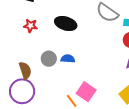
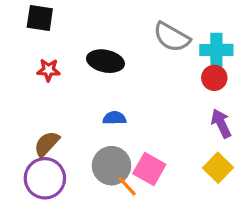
gray circle: (49, 59) -> (112, 166), moved, size x1.5
brown semicircle: (25, 70) -> (47, 144), turned -114

